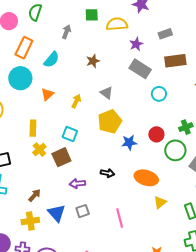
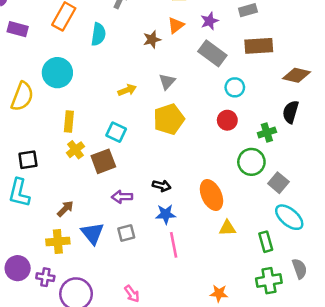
cyan semicircle: (51, 60) -> (98, 34), turned -36
cyan circle: (20, 78) -> (57, 73), moved
gray triangle: (107, 93) -> (167, 82), turned 32
orange triangle: (47, 94) -> (176, 25), moved
yellow arrow: (76, 101) -> (127, 90), turned 40
red circle: (156, 134) -> (227, 120), moved
blue star: (129, 142) -> (166, 214), moved
orange ellipse: (146, 178) -> (211, 195), turned 45
yellow triangle: (160, 202) -> (227, 228), turned 32

